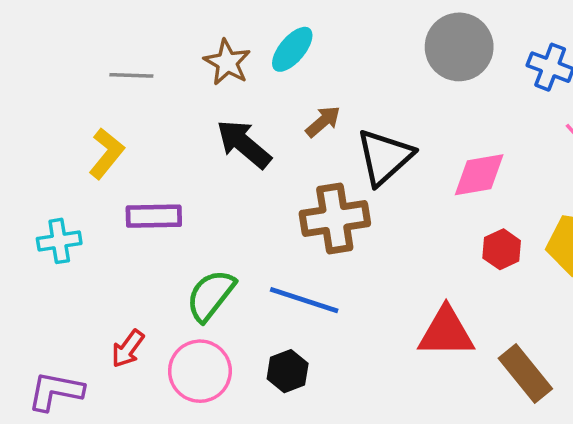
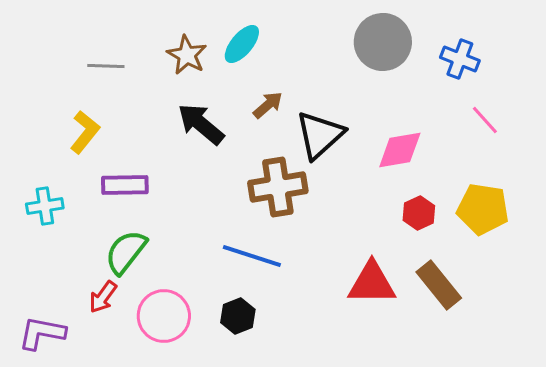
green semicircle: (211, 295) -> (126, 252), moved
brown rectangle: (525, 374) -> (439, 285), moved

